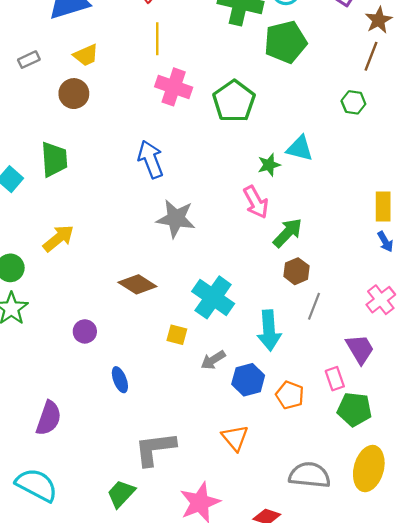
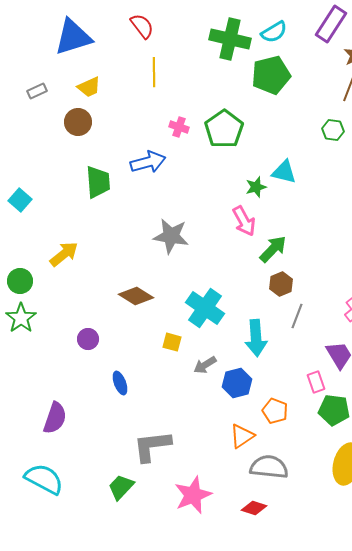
pink cross: (174, 87) -> (179, 127), moved, size x0.6
green trapezoid: (54, 159) -> (98, 182), moved
blue arrow: (151, 159) -> (148, 162), moved, turned 96
orange pentagon: (290, 395) -> (275, 411), moved
orange triangle: (235, 438) -> (242, 436), moved, turned 36
gray semicircle: (310, 475) -> (269, 467), moved

